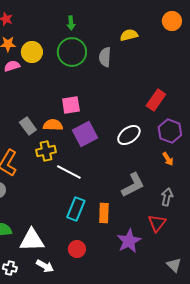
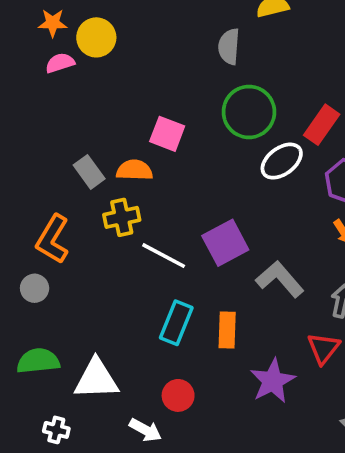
green circle: (72, 52) -> (249, 112), moved
pink square: (71, 105) -> (167, 134), turned 30
purple square: (85, 134) -> (225, 243), moved
white ellipse: (129, 135) -> (282, 161), moved
gray L-shape: (133, 185) -> (280, 279), turned -104
white arrow: (45, 266) -> (145, 430), moved

